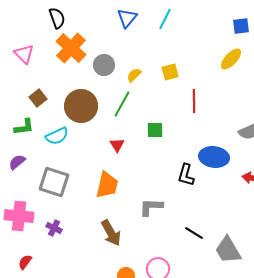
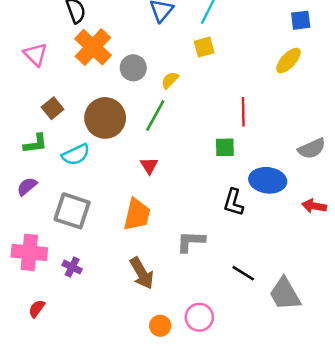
yellow square: (170, 72) -> (204, 47), moved
green square: (155, 130) -> (225, 147), moved

